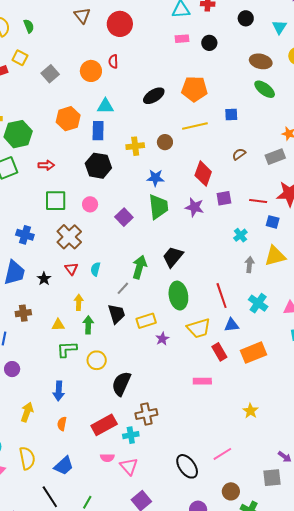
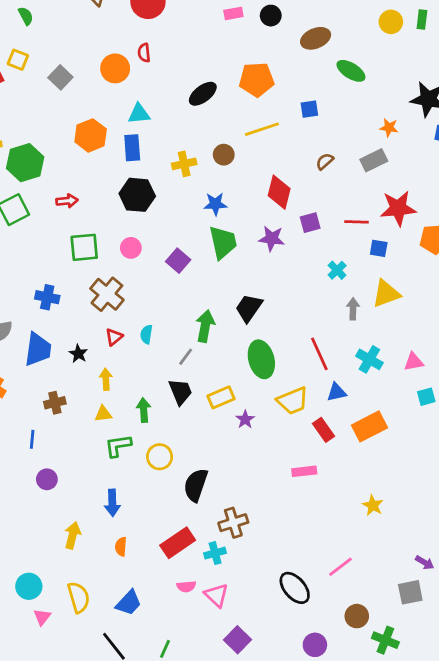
brown ellipse: (261, 61) -> (316, 38), moved, turned -30
red triangle: (71, 269) -> (114, 337), turned 32
yellow arrow: (79, 302) -> (106, 379), moved

